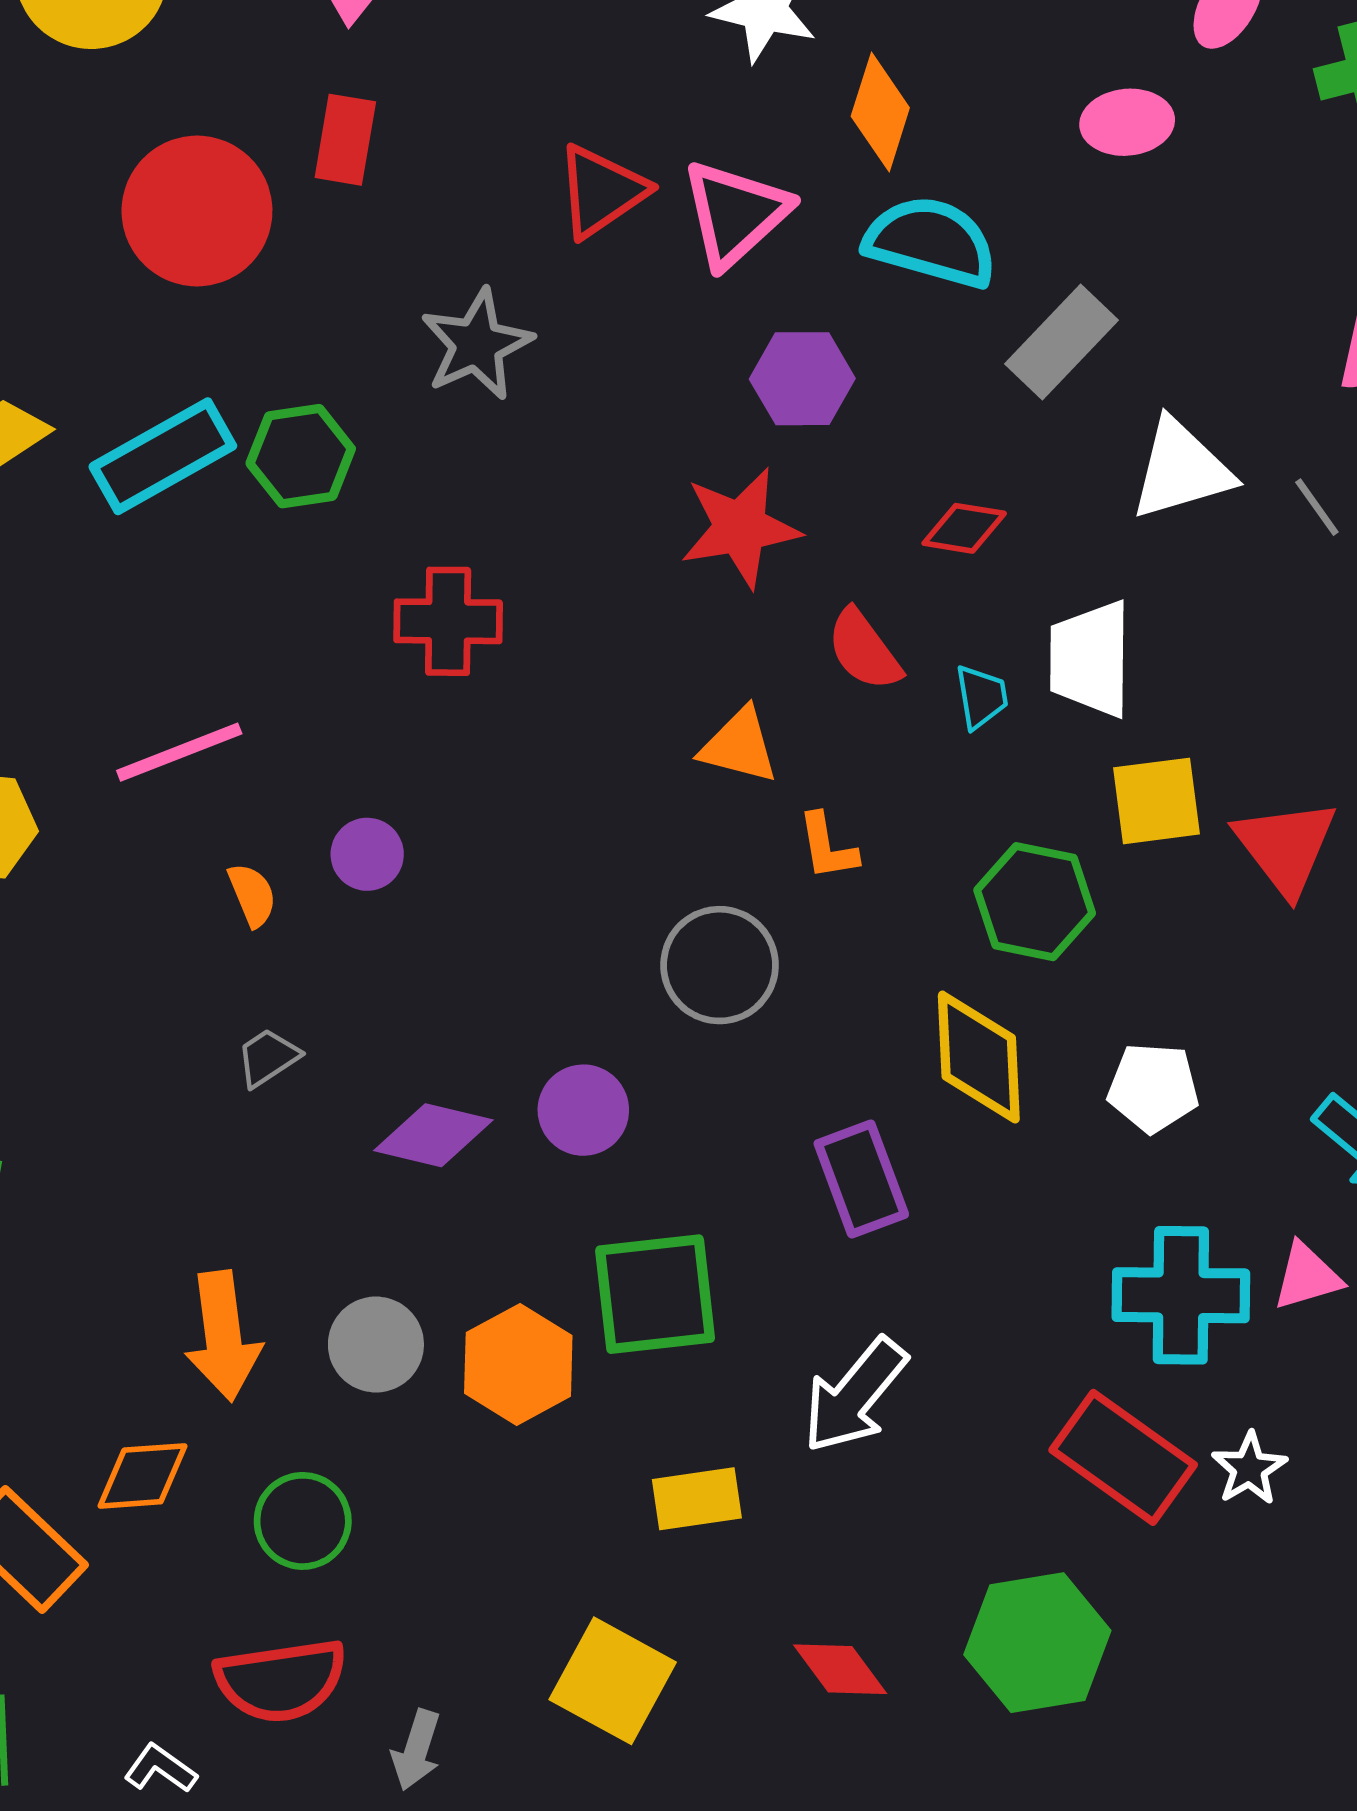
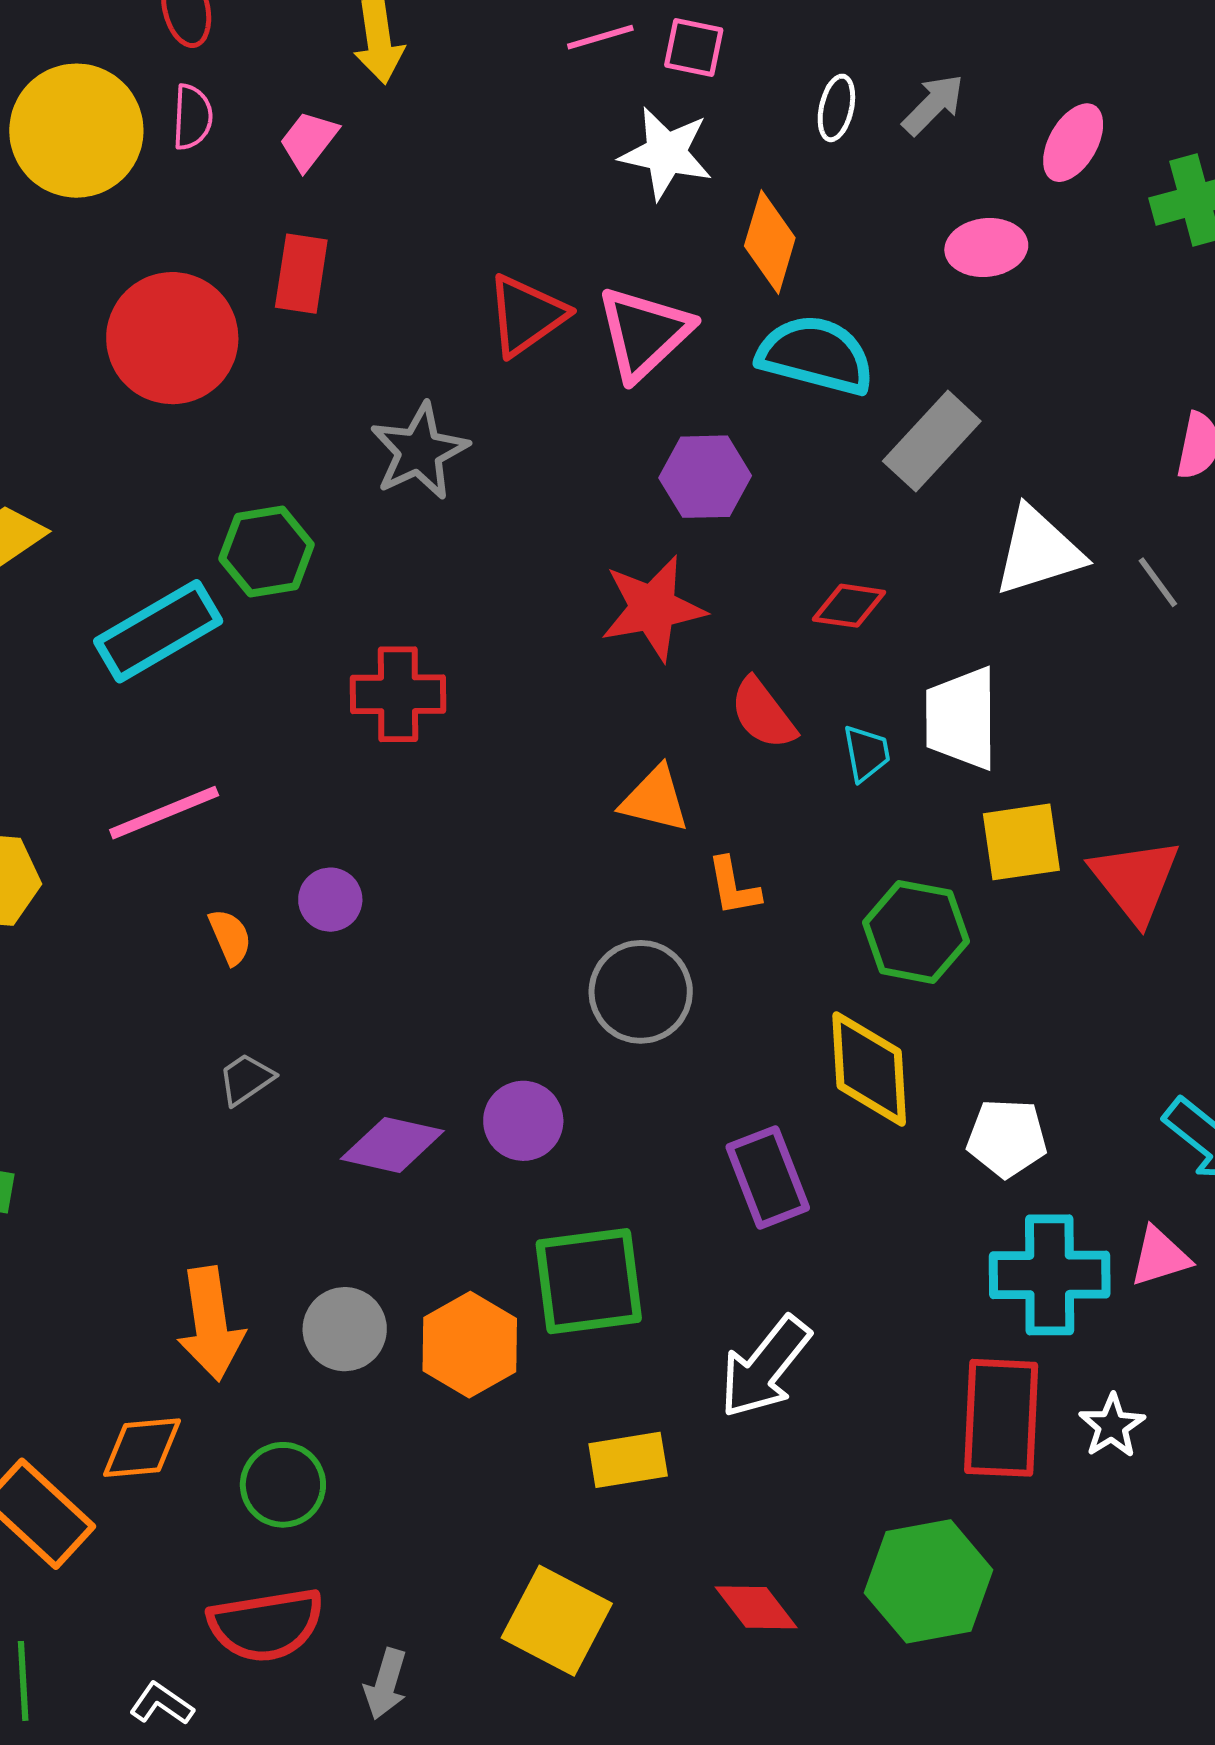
cyan rectangle: (163, 456) -> (158, 631), moved
white pentagon: (1153, 1088) -> (1007, 1138), moved
red rectangle: (1123, 1457) -> (1001, 1418), turned 58

